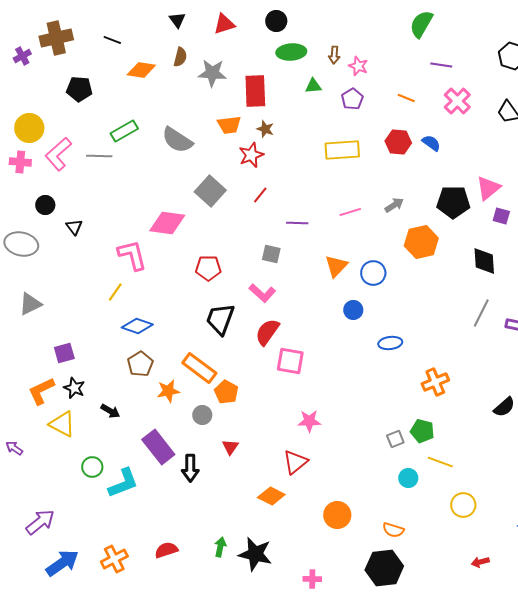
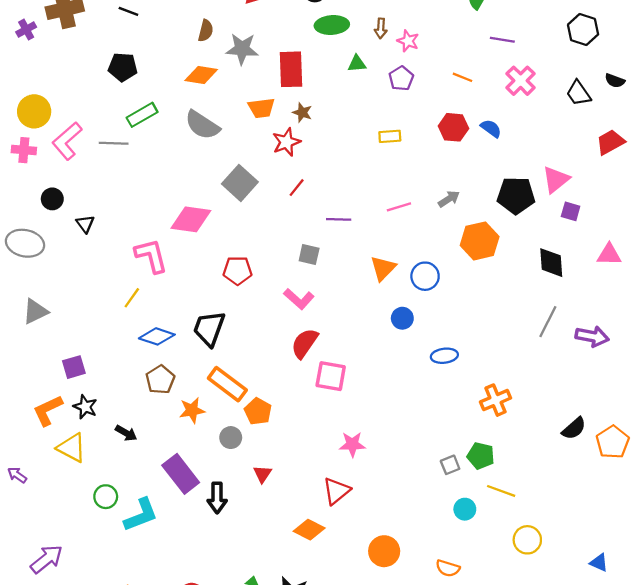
orange diamond: (141, 70) -> (201, 75), moved
black pentagon: (79, 89) -> (123, 67), moved
yellow rectangle: (342, 150) -> (390, 136), size x0.6
black trapezoid: (220, 319) -> (209, 328), moved

